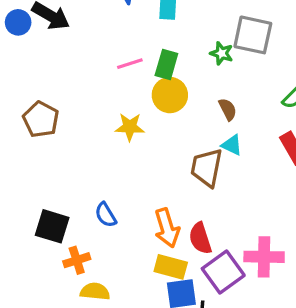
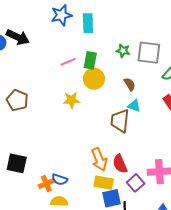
gray square: (253, 35) -> (149, 53), moved
blue semicircle: (106, 215) -> (60, 180), moved, turned -35
black square: (52, 226) -> (17, 163), moved
purple square: (223, 272) -> (136, 183), size x0.7

